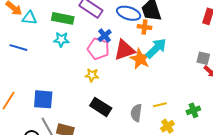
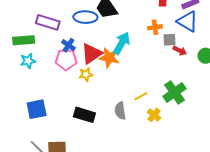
orange cross: (145, 27) -> (155, 27), moved
yellow star: (92, 75) -> (86, 74), moved
blue square: (43, 99) -> (37, 109), moved
green cross: (193, 110) -> (175, 92), size x1.6

